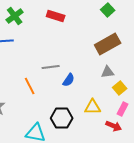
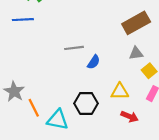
orange line: (30, 86) -> (34, 108), moved
red arrow: (114, 126) -> (130, 116), moved

